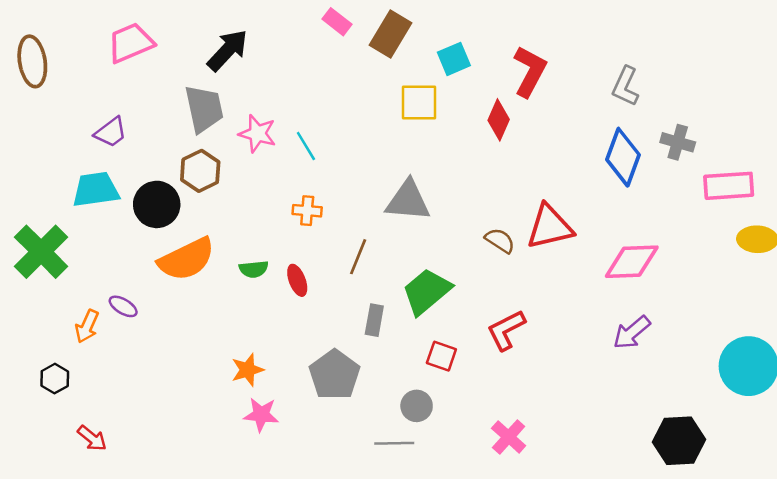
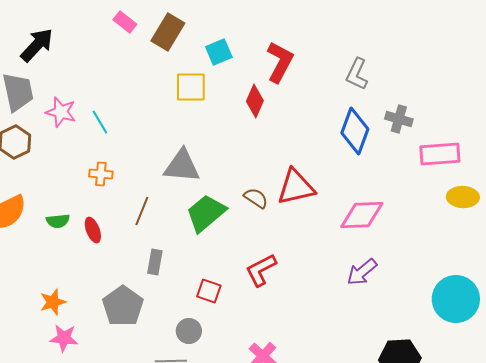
green trapezoid: (427, 291) -> (206, 213), moved

